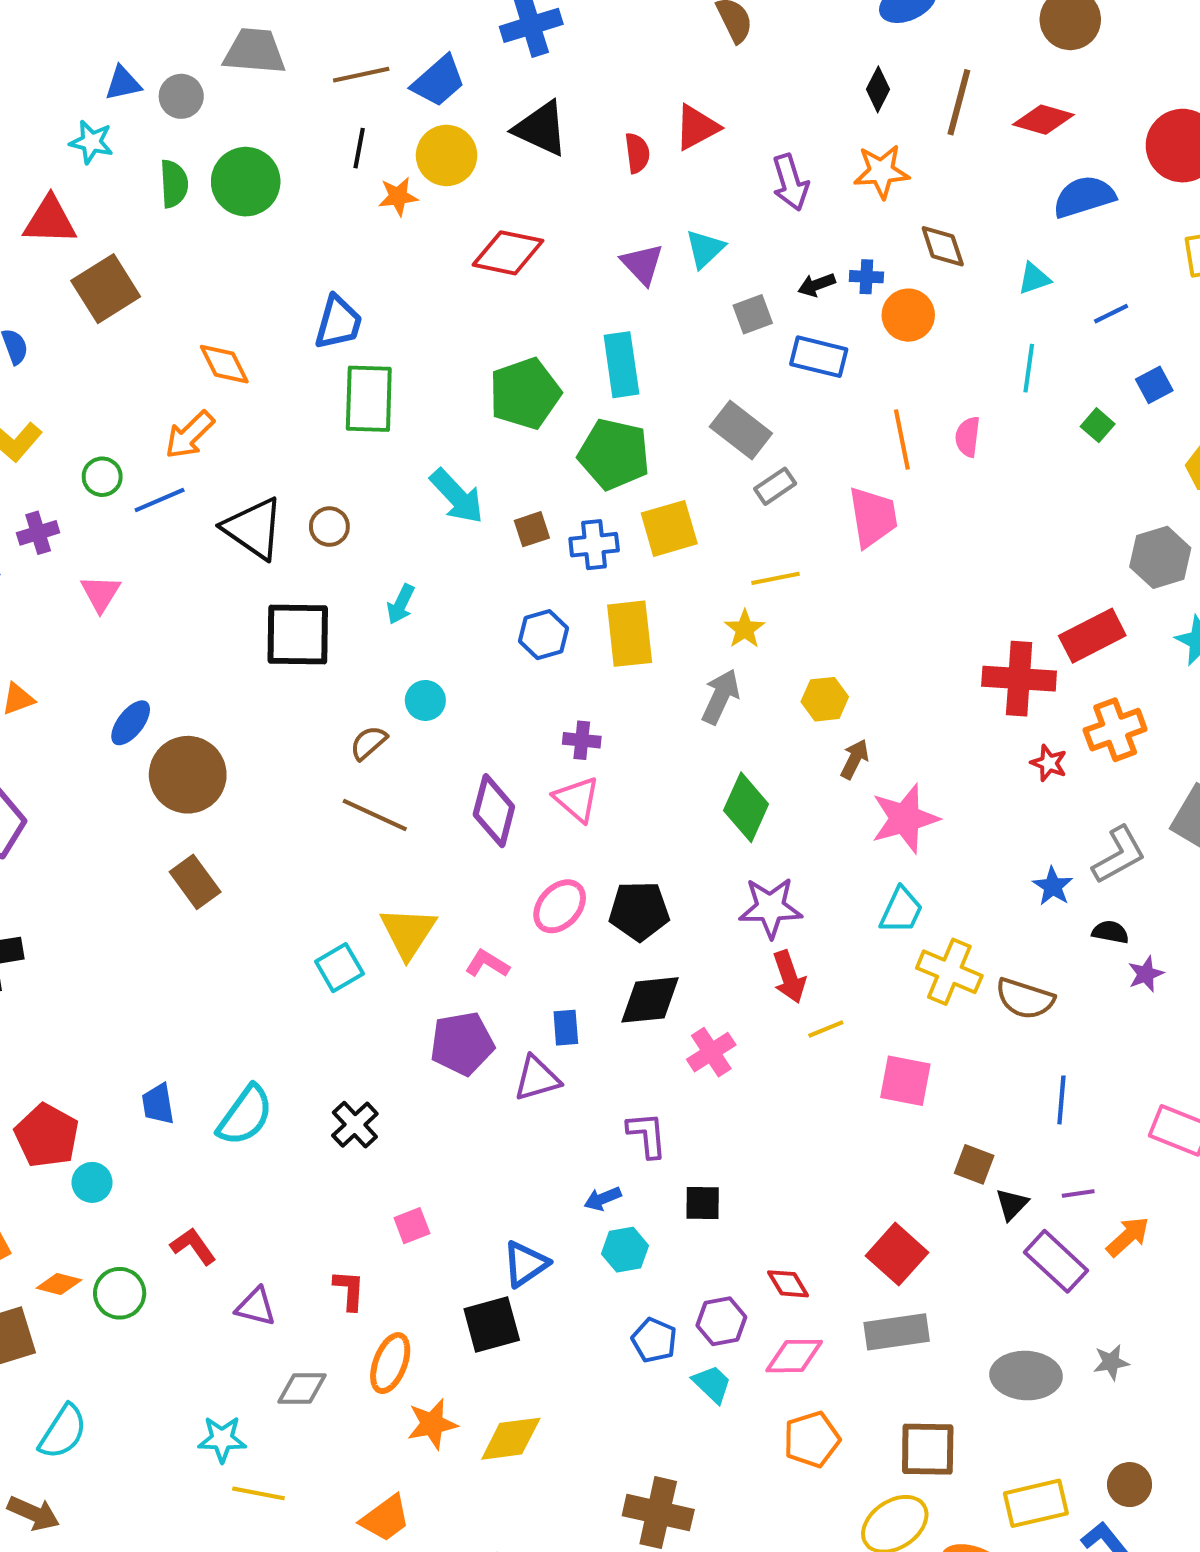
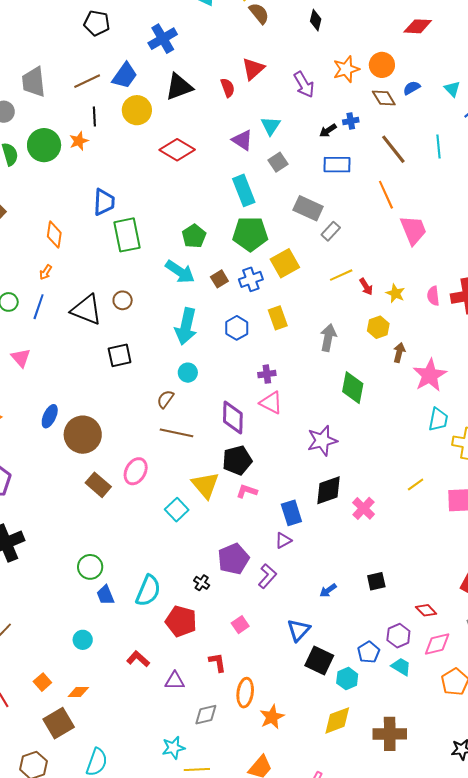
gray trapezoid: (255, 51) -> (34, 82), turned -88
black diamond: (878, 89) -> (316, 20), moved
brown line: (959, 102) -> (393, 149), moved, turned -40
black triangle: (541, 129) -> (179, 87), turned -32
orange star: (398, 196) -> (79, 141), moved
blue semicircle: (1084, 197) -> (412, 88), moved, size x0.6
red diamond: (508, 253) -> (177, 150), turned 32
cyan triangle: (1034, 279) -> (452, 89), moved, turned -42
gray square: (753, 314) -> (278, 162), moved
orange circle: (908, 315) -> (382, 65), moved
orange diamond: (224, 364) -> (54, 235), turned 48
green pentagon: (525, 393) -> (194, 236), moved, size x0.7
orange arrow: (190, 435) -> (46, 272), size x0.6
pink semicircle: (968, 437) -> (433, 296), moved
blue line: (160, 500) -> (39, 307), turned -35
pink trapezoid: (873, 517) -> (413, 230), moved
cyan arrow: (401, 604) -> (186, 326), moved, size x1.8
yellow star: (745, 629) -> (395, 293), moved
black square: (298, 634) -> (120, 355), size x0.7
yellow rectangle: (630, 634) -> (278, 318), size x0.7
pink ellipse: (560, 906) -> (136, 471), moved
purple star: (770, 908) -> (322, 441), moved
black pentagon: (639, 911) -> (237, 460), moved
red arrow: (789, 977) -> (366, 287), moved, size x0.7
blue rectangle: (566, 1028) -> (291, 513), size x1.4
purple pentagon: (462, 1044) -> (233, 559), moved
purple triangle: (537, 1078) -> (283, 540), size x0.7
black cross: (355, 1125) -> (202, 583), size x0.7
purple L-shape: (647, 1135) -> (267, 576), moved, turned 60
red pentagon: (47, 1136) -> (181, 621), moved
cyan hexagon: (625, 1250) -> (347, 679), moved
green circle: (120, 1293) -> (90, 567), moved
black square: (492, 1325) -> (319, 660), moved, turned -36
blue pentagon: (654, 1340) -> (369, 652), turned 30
yellow diamond: (511, 1439) -> (337, 720), moved

